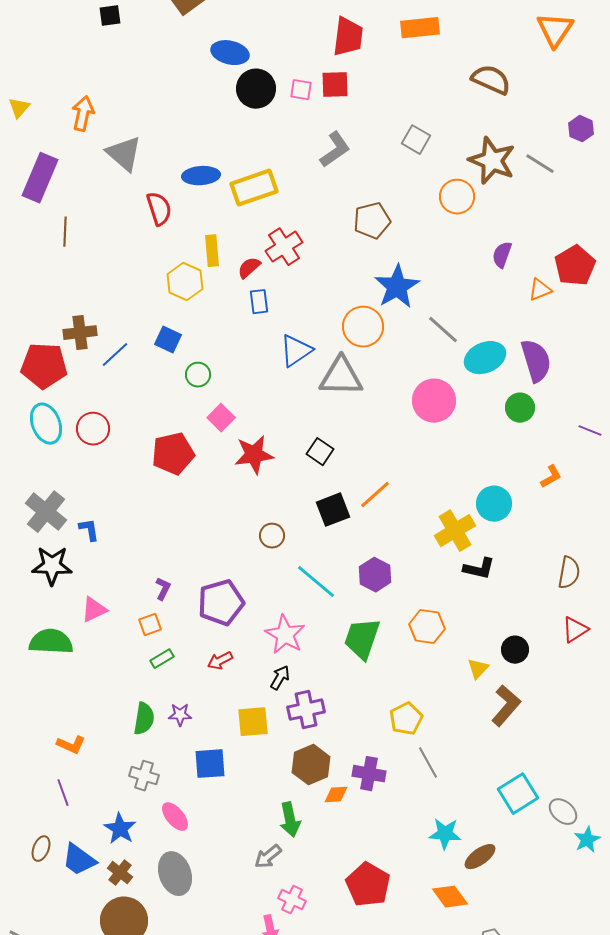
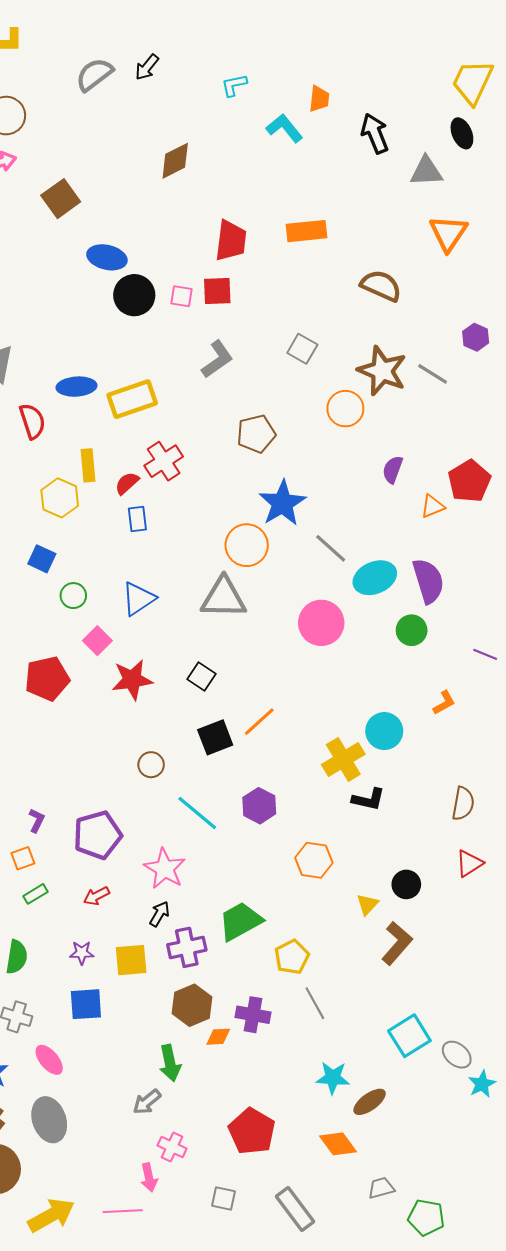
blue triangle: (296, 351) -> (138, 599), moved
green trapezoid: (362, 639) -> (240, 921), moved, turned 42
purple star: (180, 715) -> (82, 953), moved

